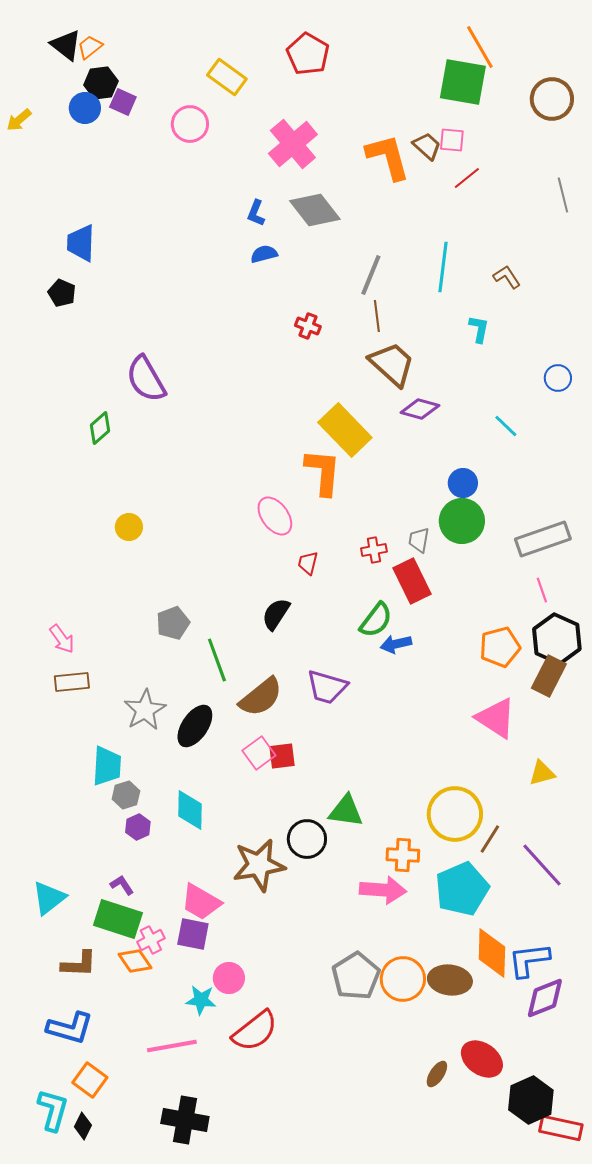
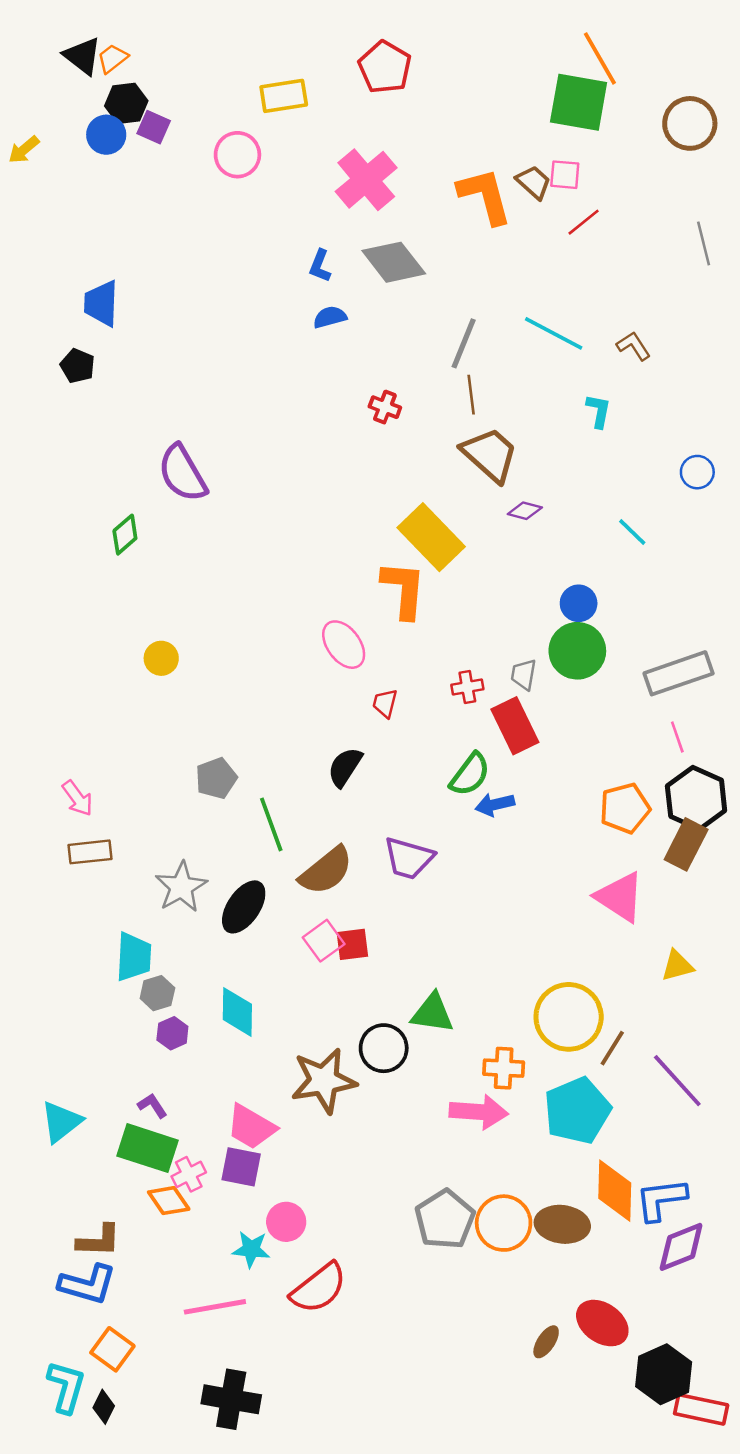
yellow rectangle: (227, 77) -> (284, 96), turned -45
cyan line: (443, 267) -> (554, 333), turned -69
purple diamond: (420, 409) -> (525, 511), size x0.7
brown L-shape: (79, 964) -> (99, 1241), moved

